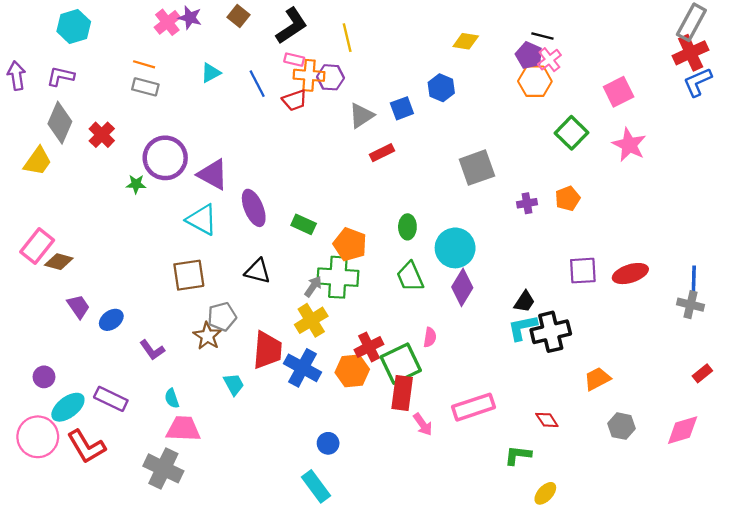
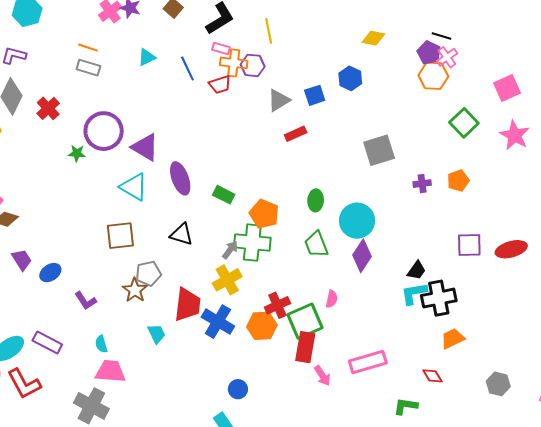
orange trapezoid: (597, 379) -> (453, 339), moved

